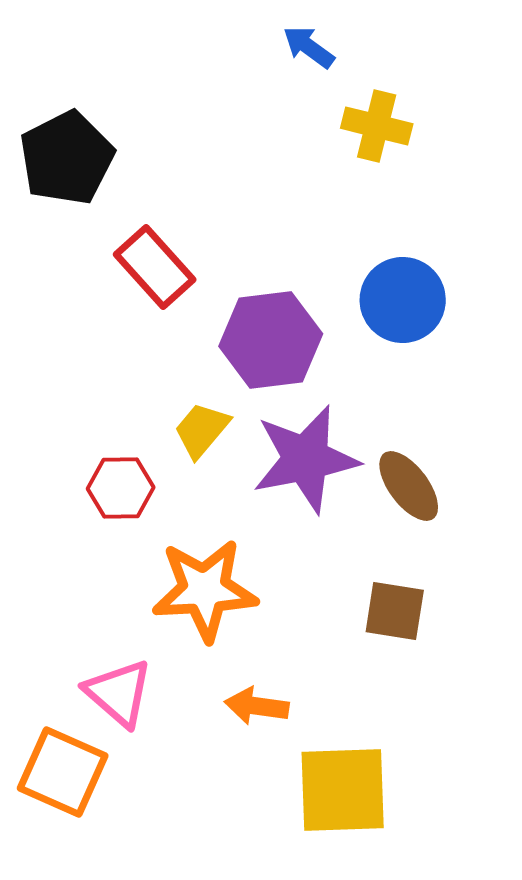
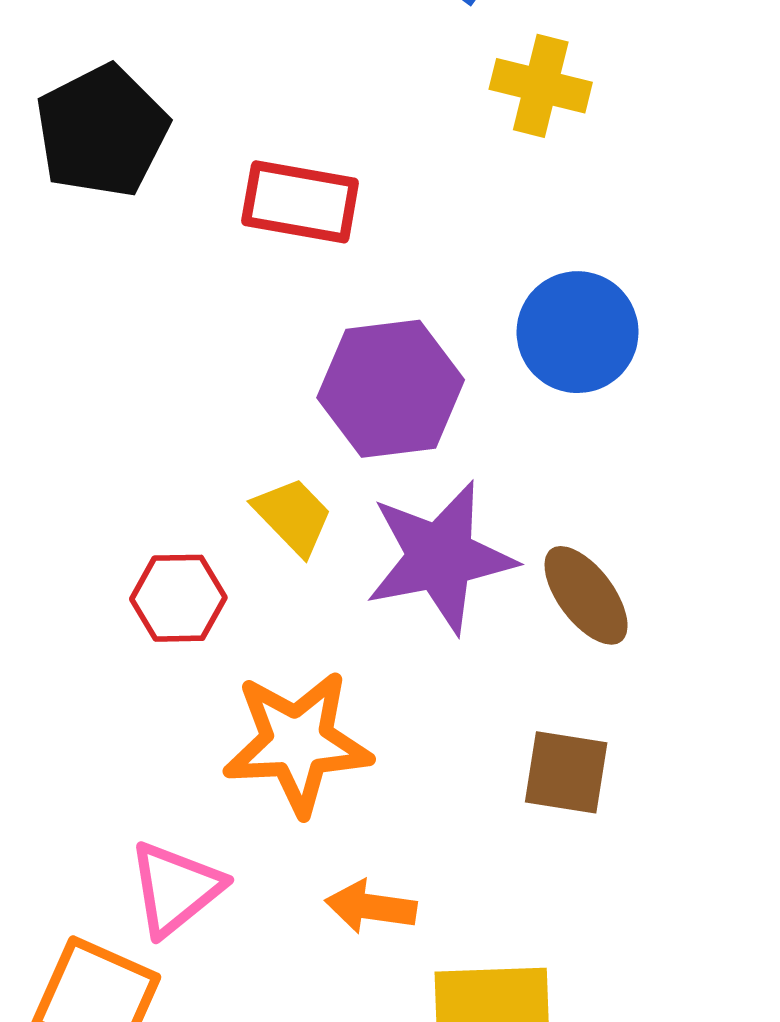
red rectangle: (155, 267) -> (300, 202), moved, turned -38
yellow trapezoid: (202, 430) -> (293, 516), turned 96
pink triangle: (119, 693) -> (176, 888), turned 40

